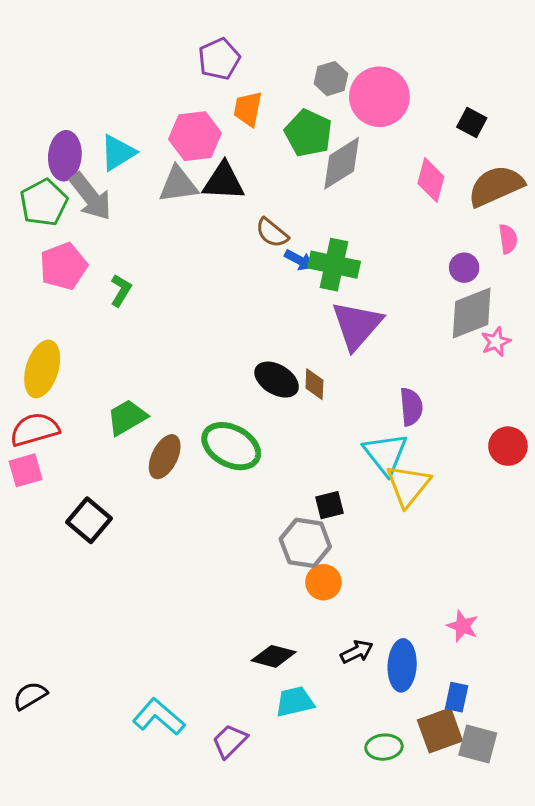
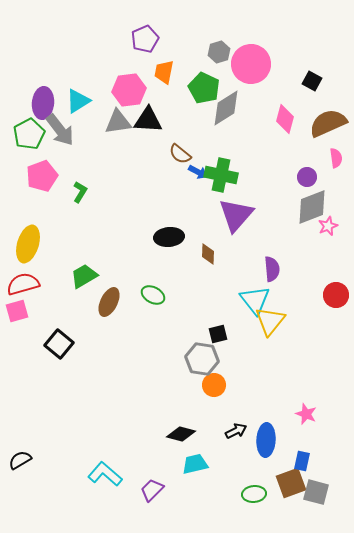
black ellipse: (277, 380) -> (169, 237), moved, turned -36
green ellipse: (231, 446) -> (153, 295), size x0.6

